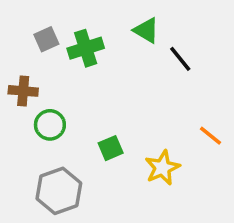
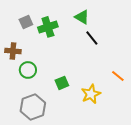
black line: (180, 59) -> (92, 38), moved

